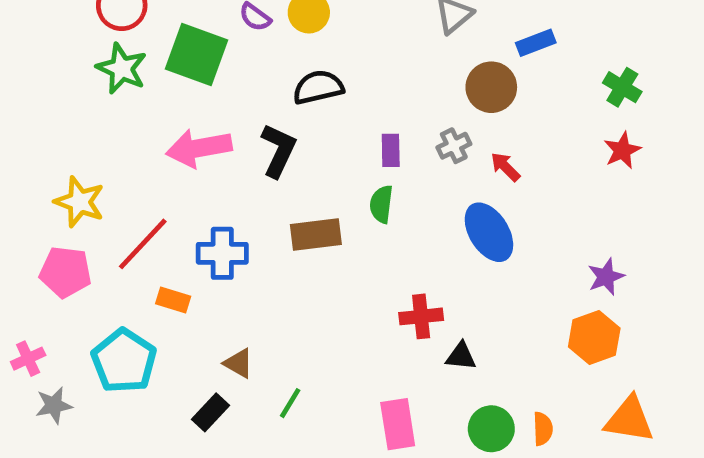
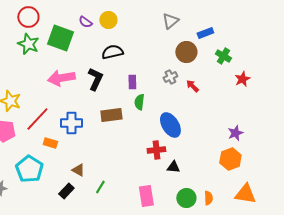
green cross: (622, 87) -> (223, 56), moved
purple rectangle: (391, 150) -> (132, 82), moved
blue ellipse: (489, 232) -> (170, 125), moved

